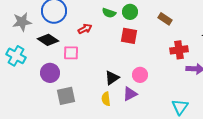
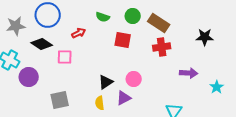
green circle: (130, 12) -> (133, 16), moved
brown rectangle: (165, 19) -> (159, 23), size x1.5
red cross: (179, 50) -> (162, 47), moved
purple circle: (50, 73) -> (29, 77), moved

